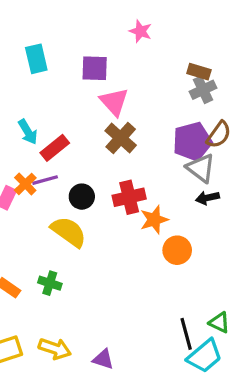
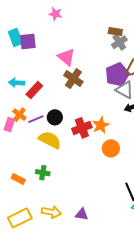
pink star: (141, 31) -> (55, 14), moved
purple square: (95, 68) -> (28, 41), moved
cyan arrow: (28, 132) -> (17, 83), turned 133
purple line: (45, 180) -> (36, 119), moved
red cross: (129, 197) -> (82, 128), moved
orange circle: (177, 250) -> (111, 148), moved

